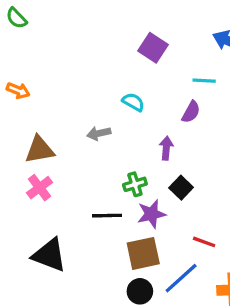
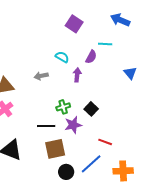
purple semicircle: (191, 112) -> (91, 57), moved
purple arrow: (166, 148) -> (77, 75), moved
brown square: (143, 253) -> (55, 149), moved

